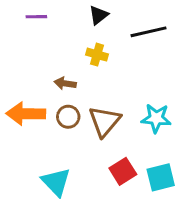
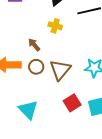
brown arrow: (65, 83) -> (34, 45), turned 40

